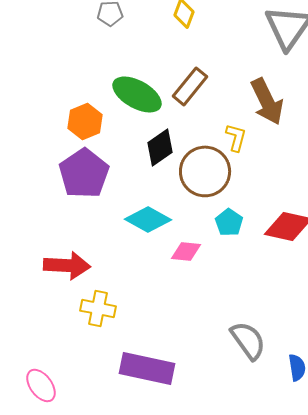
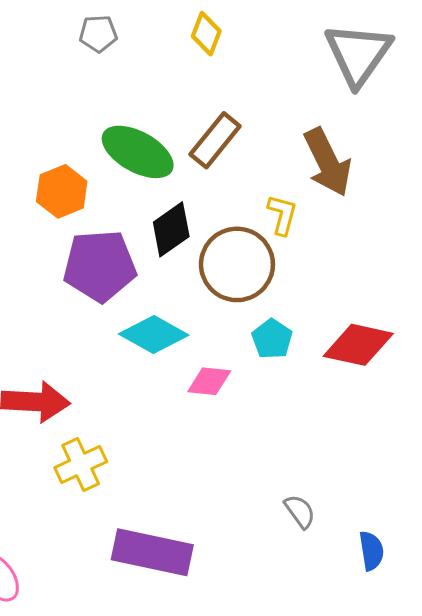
purple pentagon: (84, 173) -> (100, 266), moved, turned 30
yellow cross: (98, 308) -> (81, 465), turned -36
gray semicircle: (248, 340) -> (300, 511), size x0.6

